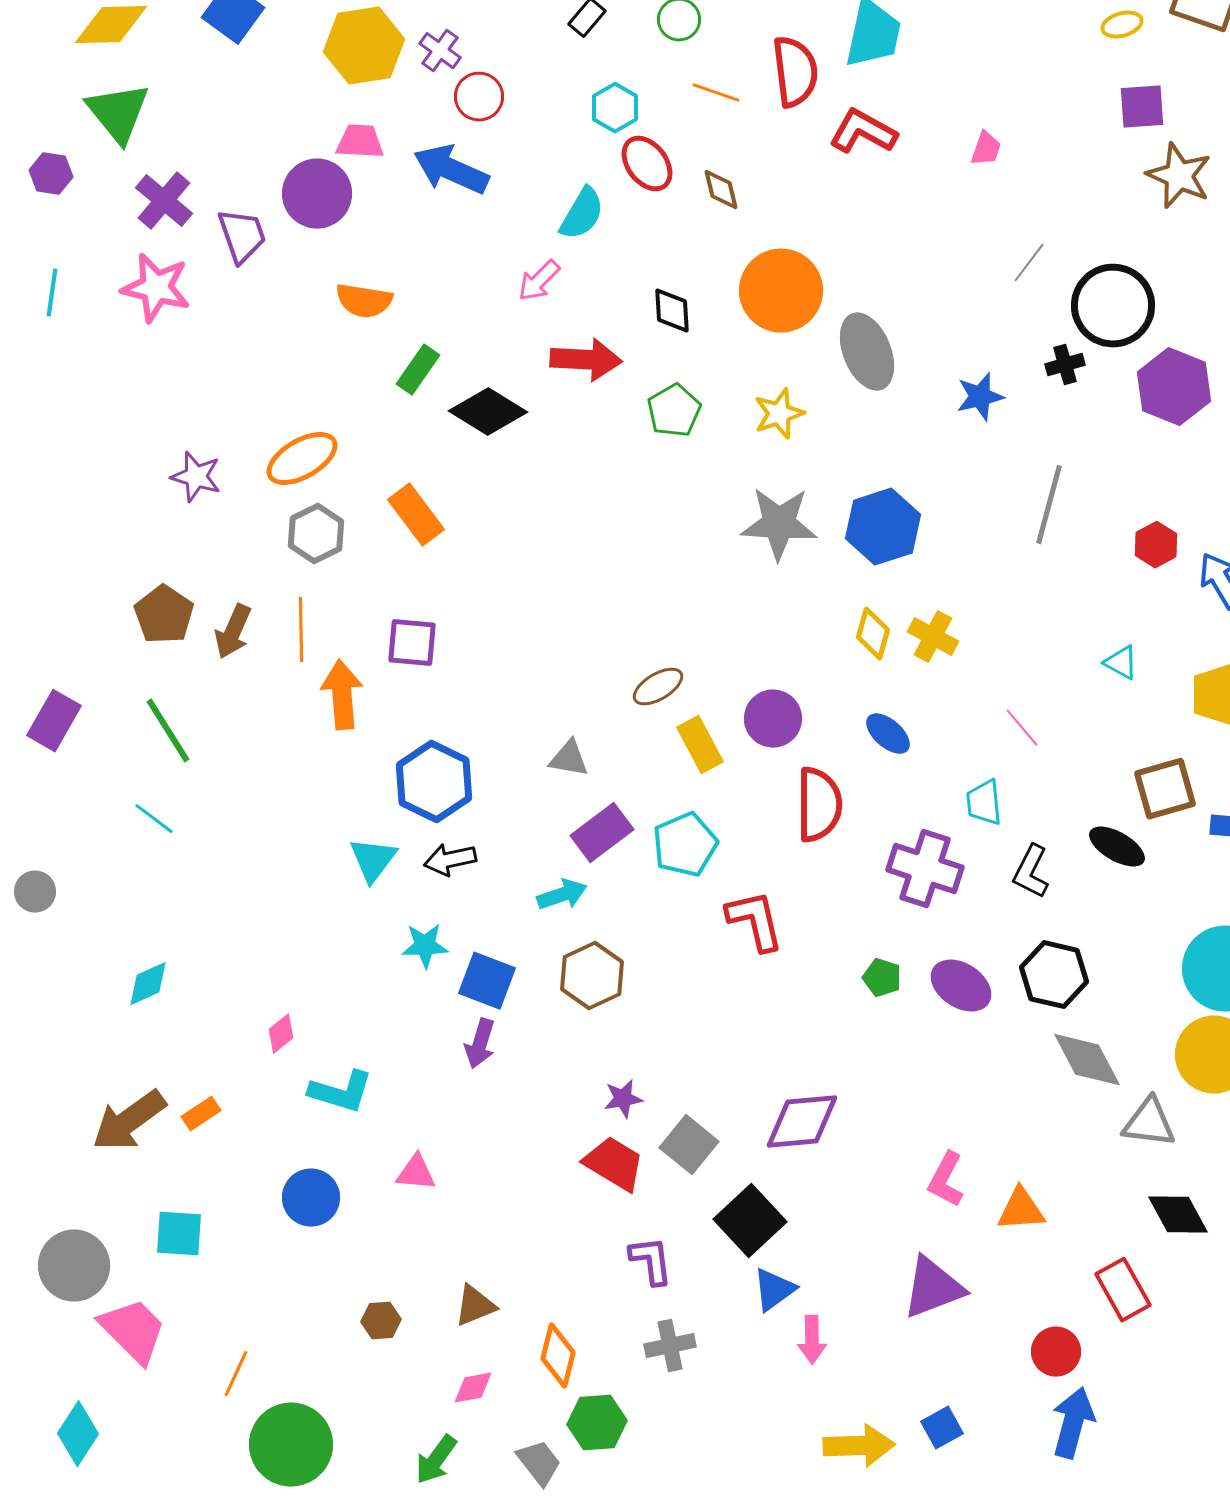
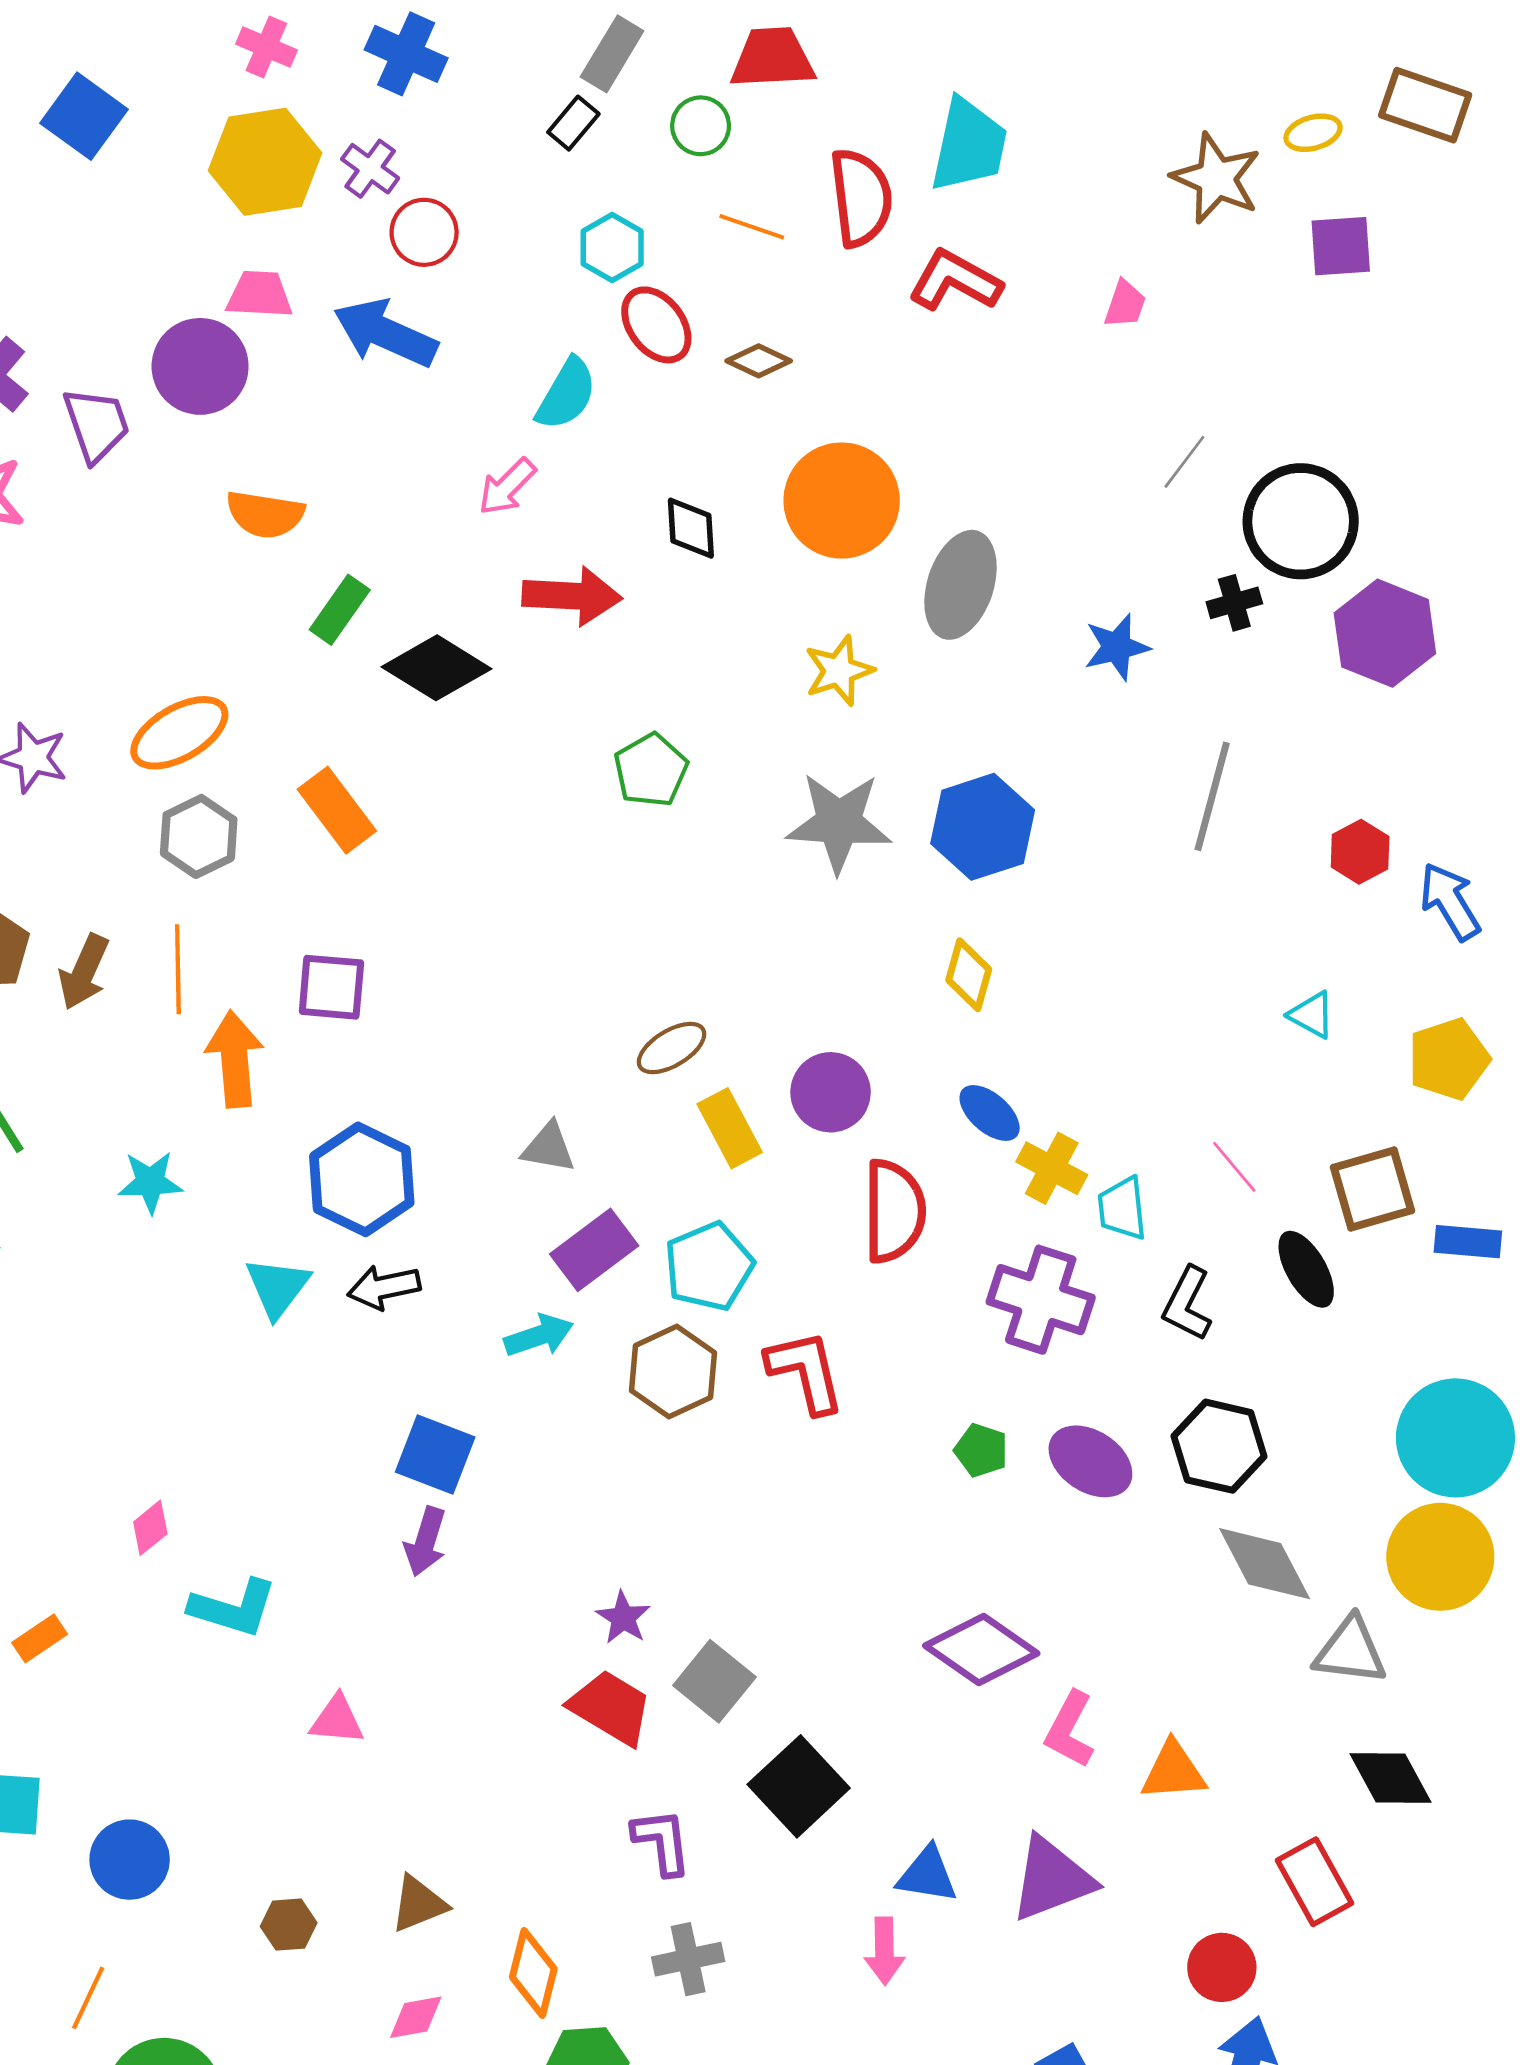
brown star: (1179, 176) -> (1216, 178), moved
brown diamond: (721, 190) -> (759, 361), turned -51
gray ellipse: (867, 352) -> (961, 585), turned 40
green pentagon: (674, 411) -> (651, 770), moved
yellow cross: (933, 637) -> (1052, 1168), moved
pink line: (1022, 728) -> (1234, 1167), moved
black ellipse: (1117, 847) -> (1306, 1269), turned 30
cyan star: (425, 946) -> (150, 1182), moved
brown hexagon: (592, 976) -> (673, 1372), moved
purple star: (623, 1099) -> (623, 1618), turned -30
purple diamond: (802, 1122) -> (981, 1649), moved, turned 40
blue circle: (311, 1198) -> (130, 1860), moved
blue triangle: (774, 1290) -> (927, 1875), moved, turned 45

